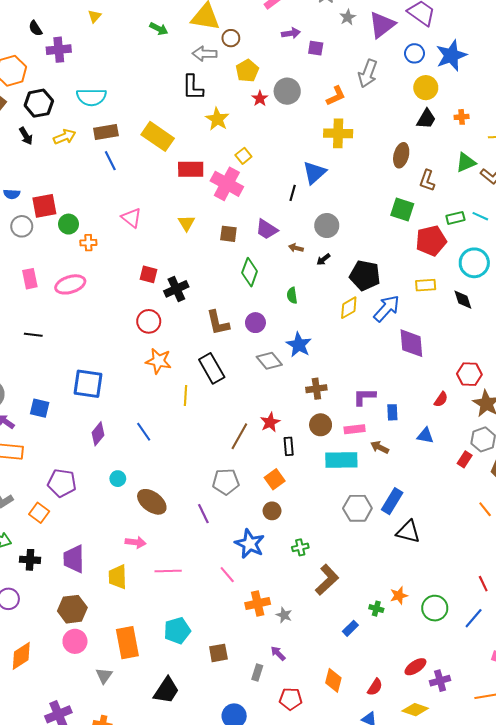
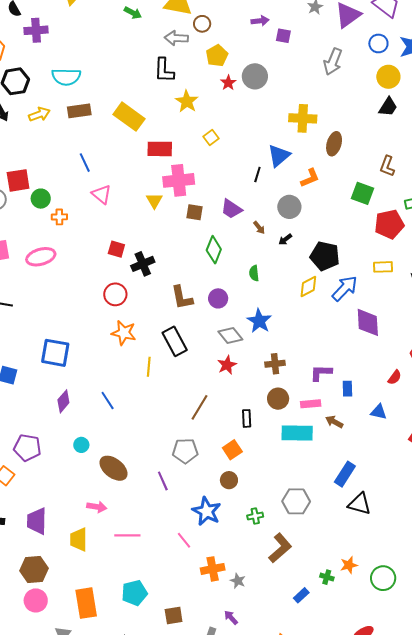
orange L-shape: (336, 96) -> (310, 178), moved
brown ellipse: (401, 155) -> (334, 144), moved
blue line: (110, 161) -> (85, 163), moved
pink cross: (227, 184) -> (179, 180), moved, turned -36
brown arrow: (296, 248) -> (259, 228), turned -144
red star: (270, 422) -> (227, 365), moved
gray hexagon: (357, 508) -> (296, 501), moved

